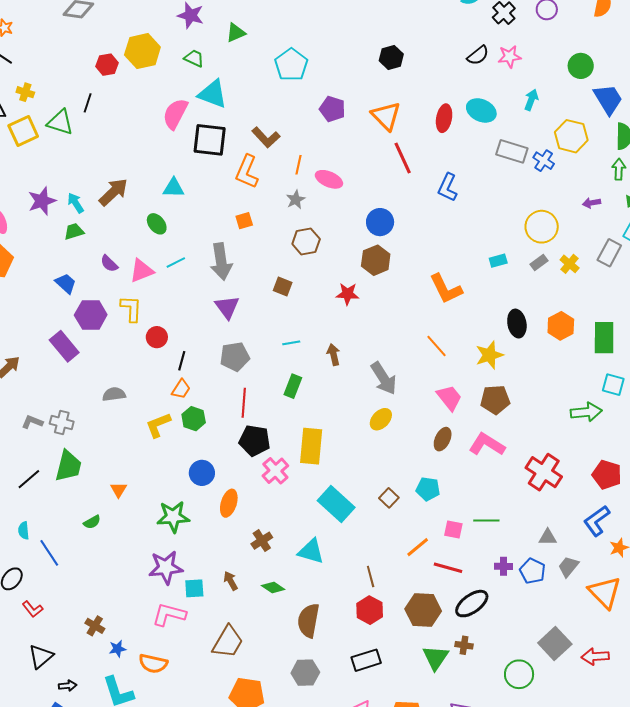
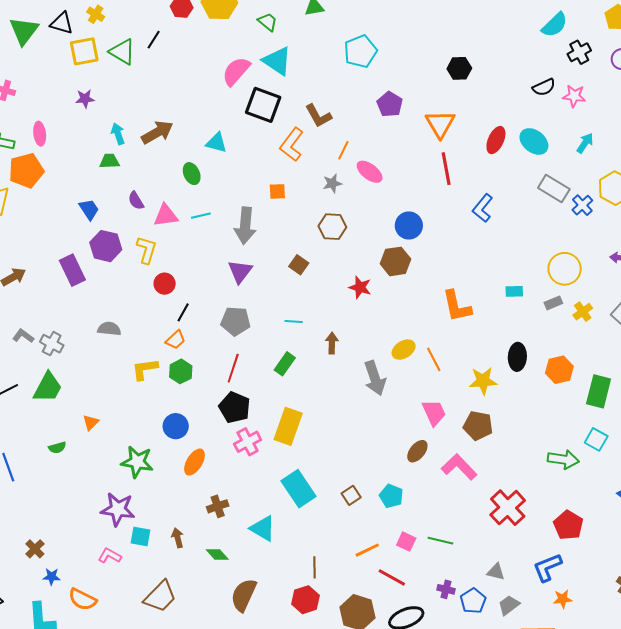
purple star: (42, 201) -> (85, 99), moved, size x0.7
yellow ellipse: (381, 419) -> (404, 350), moved
pink L-shape: (169, 615) -> (110, 556), size x0.7

